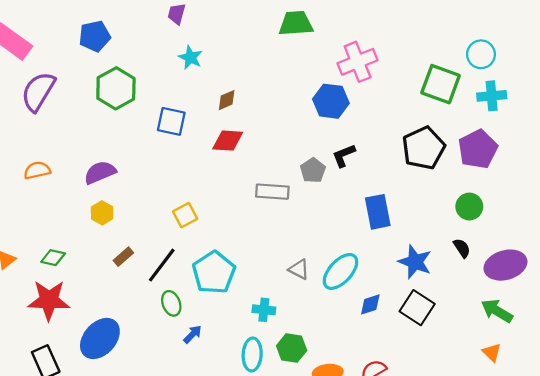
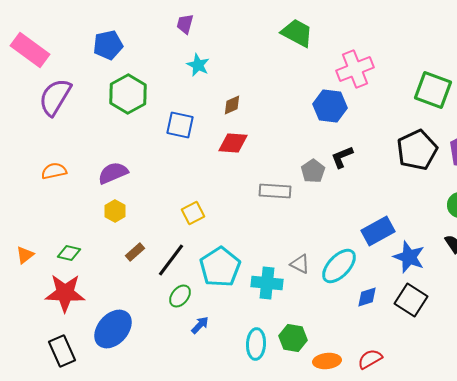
green trapezoid: (296, 23) -> (297, 33), turned 32
blue rectangle: (378, 212) -> (378, 231), moved, turned 72
green ellipse: (171, 303) -> (180, 296), turned 60
cyan cross: (264, 310) -> (267, 283), moved, size x1.4

